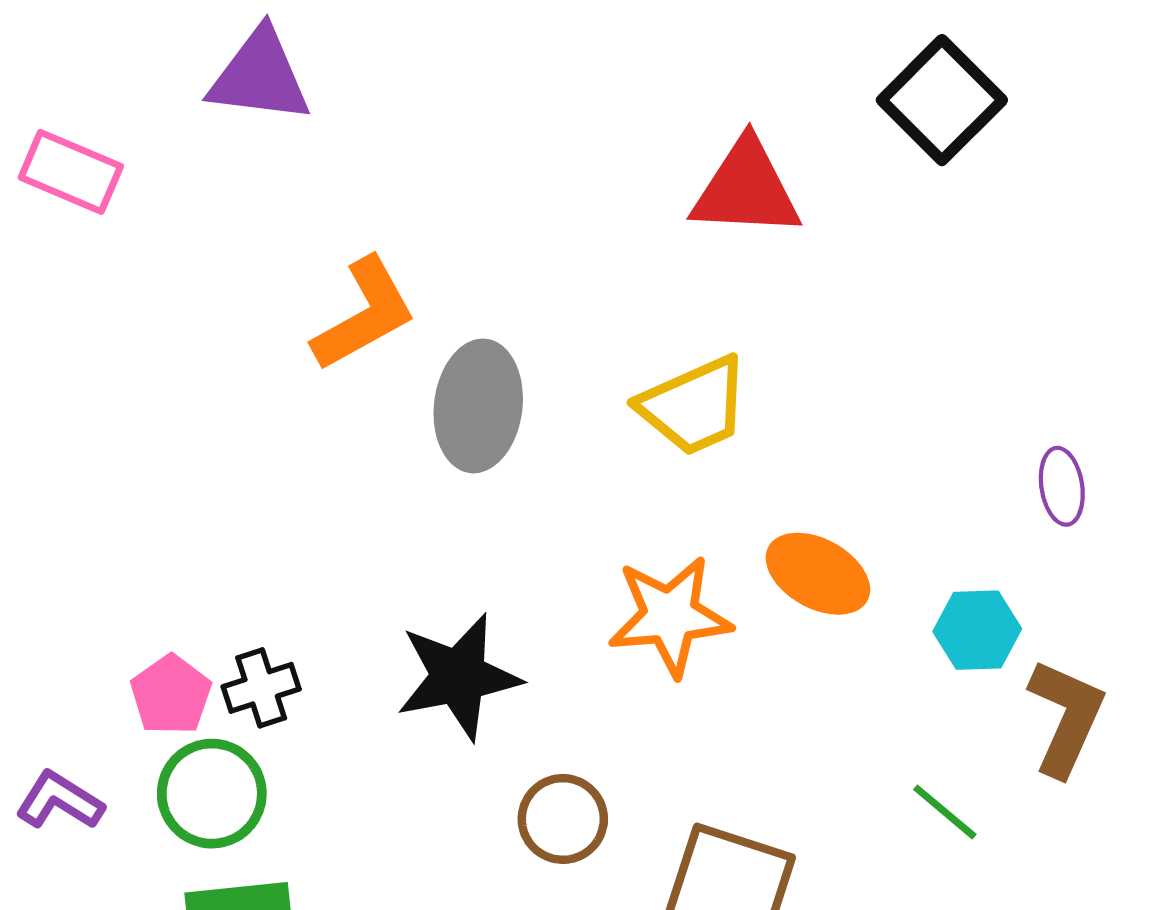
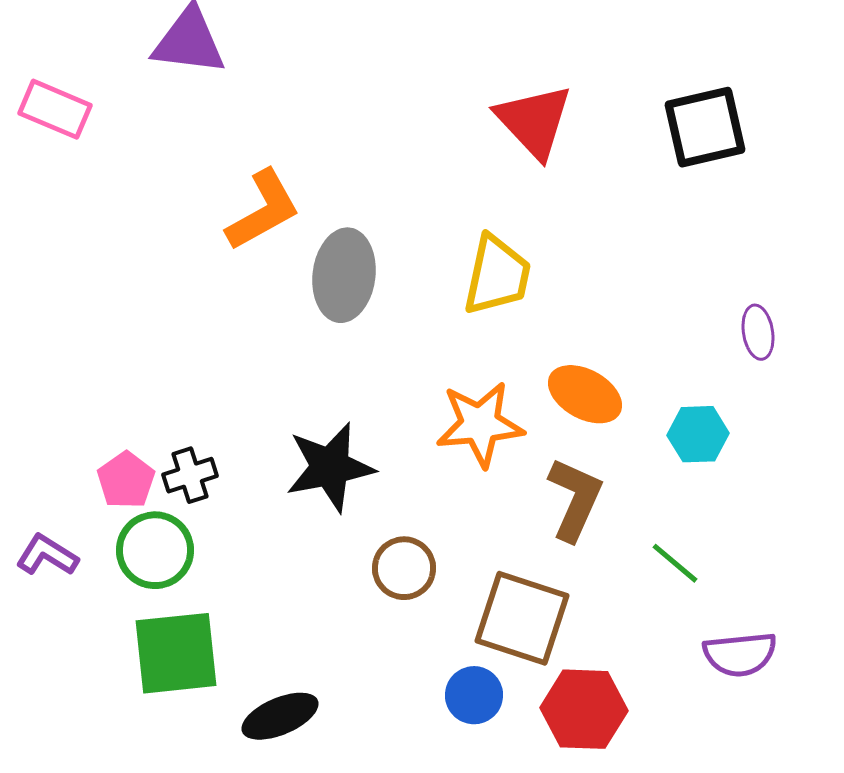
black square: (942, 100) -> (705, 127), moved, turned 32
red triangle: (746, 189) -> (534, 121), turned 44
yellow trapezoid: (694, 406) -> (497, 275), turned -54
brown L-shape: (1066, 717) -> (575, 499), moved

